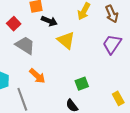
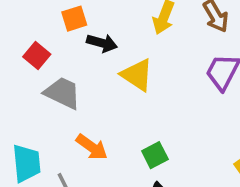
green square: (82, 84) -> (155, 155), moved

